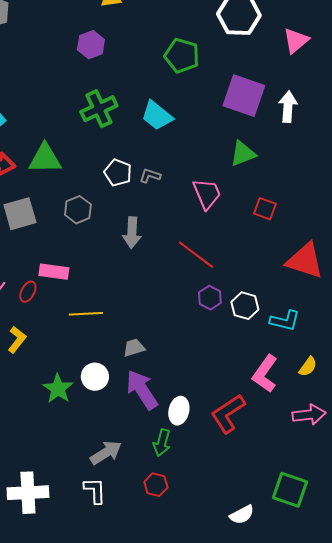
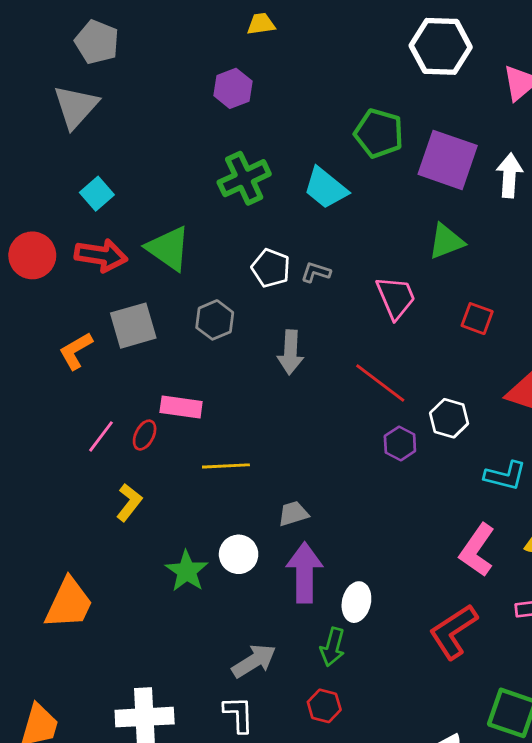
green pentagon: (182, 56) -> (379, 133), moved
green triangle: (45, 159) -> (168, 248), turned 36
white hexagon: (245, 306) -> (449, 418), moved
purple arrow: (142, 390) -> (305, 573), turned 33
red L-shape: (228, 414) -> (453, 631), moved

